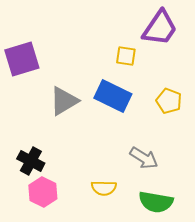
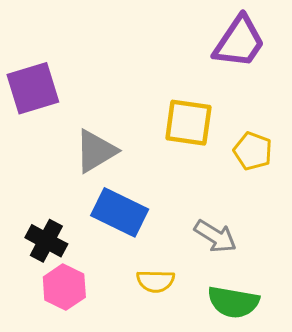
yellow square: (126, 56) -> (188, 123), moved, size x1.6
blue rectangle: (113, 96) -> (120, 212), moved

